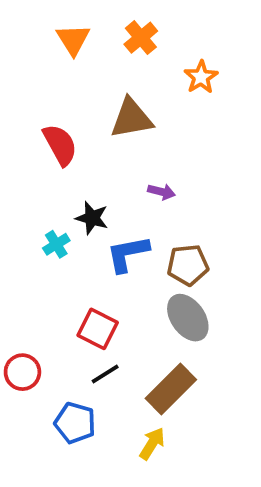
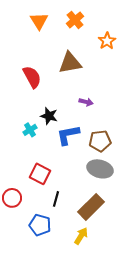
gray ellipse: (188, 318) -> (100, 169), turned -40
red square: (98, 329) -> (40, 174), moved
black line: (105, 374) -> (56, 199), turned -42

